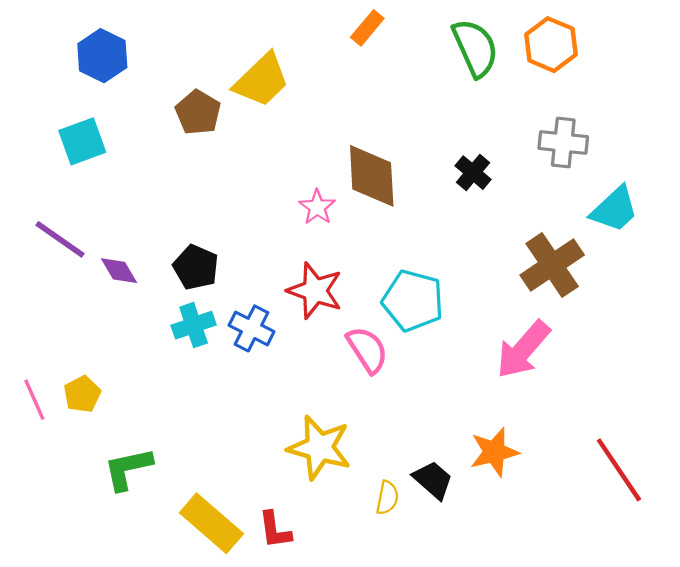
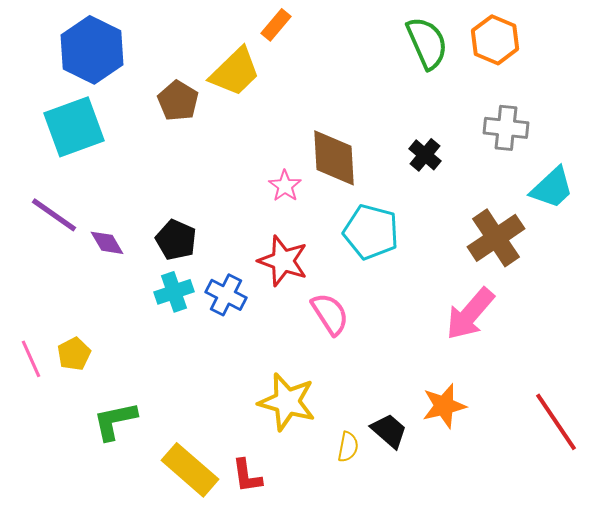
orange rectangle: (367, 28) -> (276, 25), moved
blue hexagon: (102, 56) -> (92, 50), size x1.4
cyan square: (82, 141) -> (74, 127), size x1.4
cyan pentagon: (413, 301) -> (371, 232), moved

